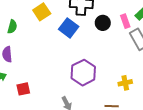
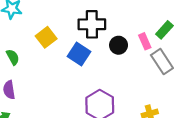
green semicircle: (12, 27) -> (13, 57), turned -40

